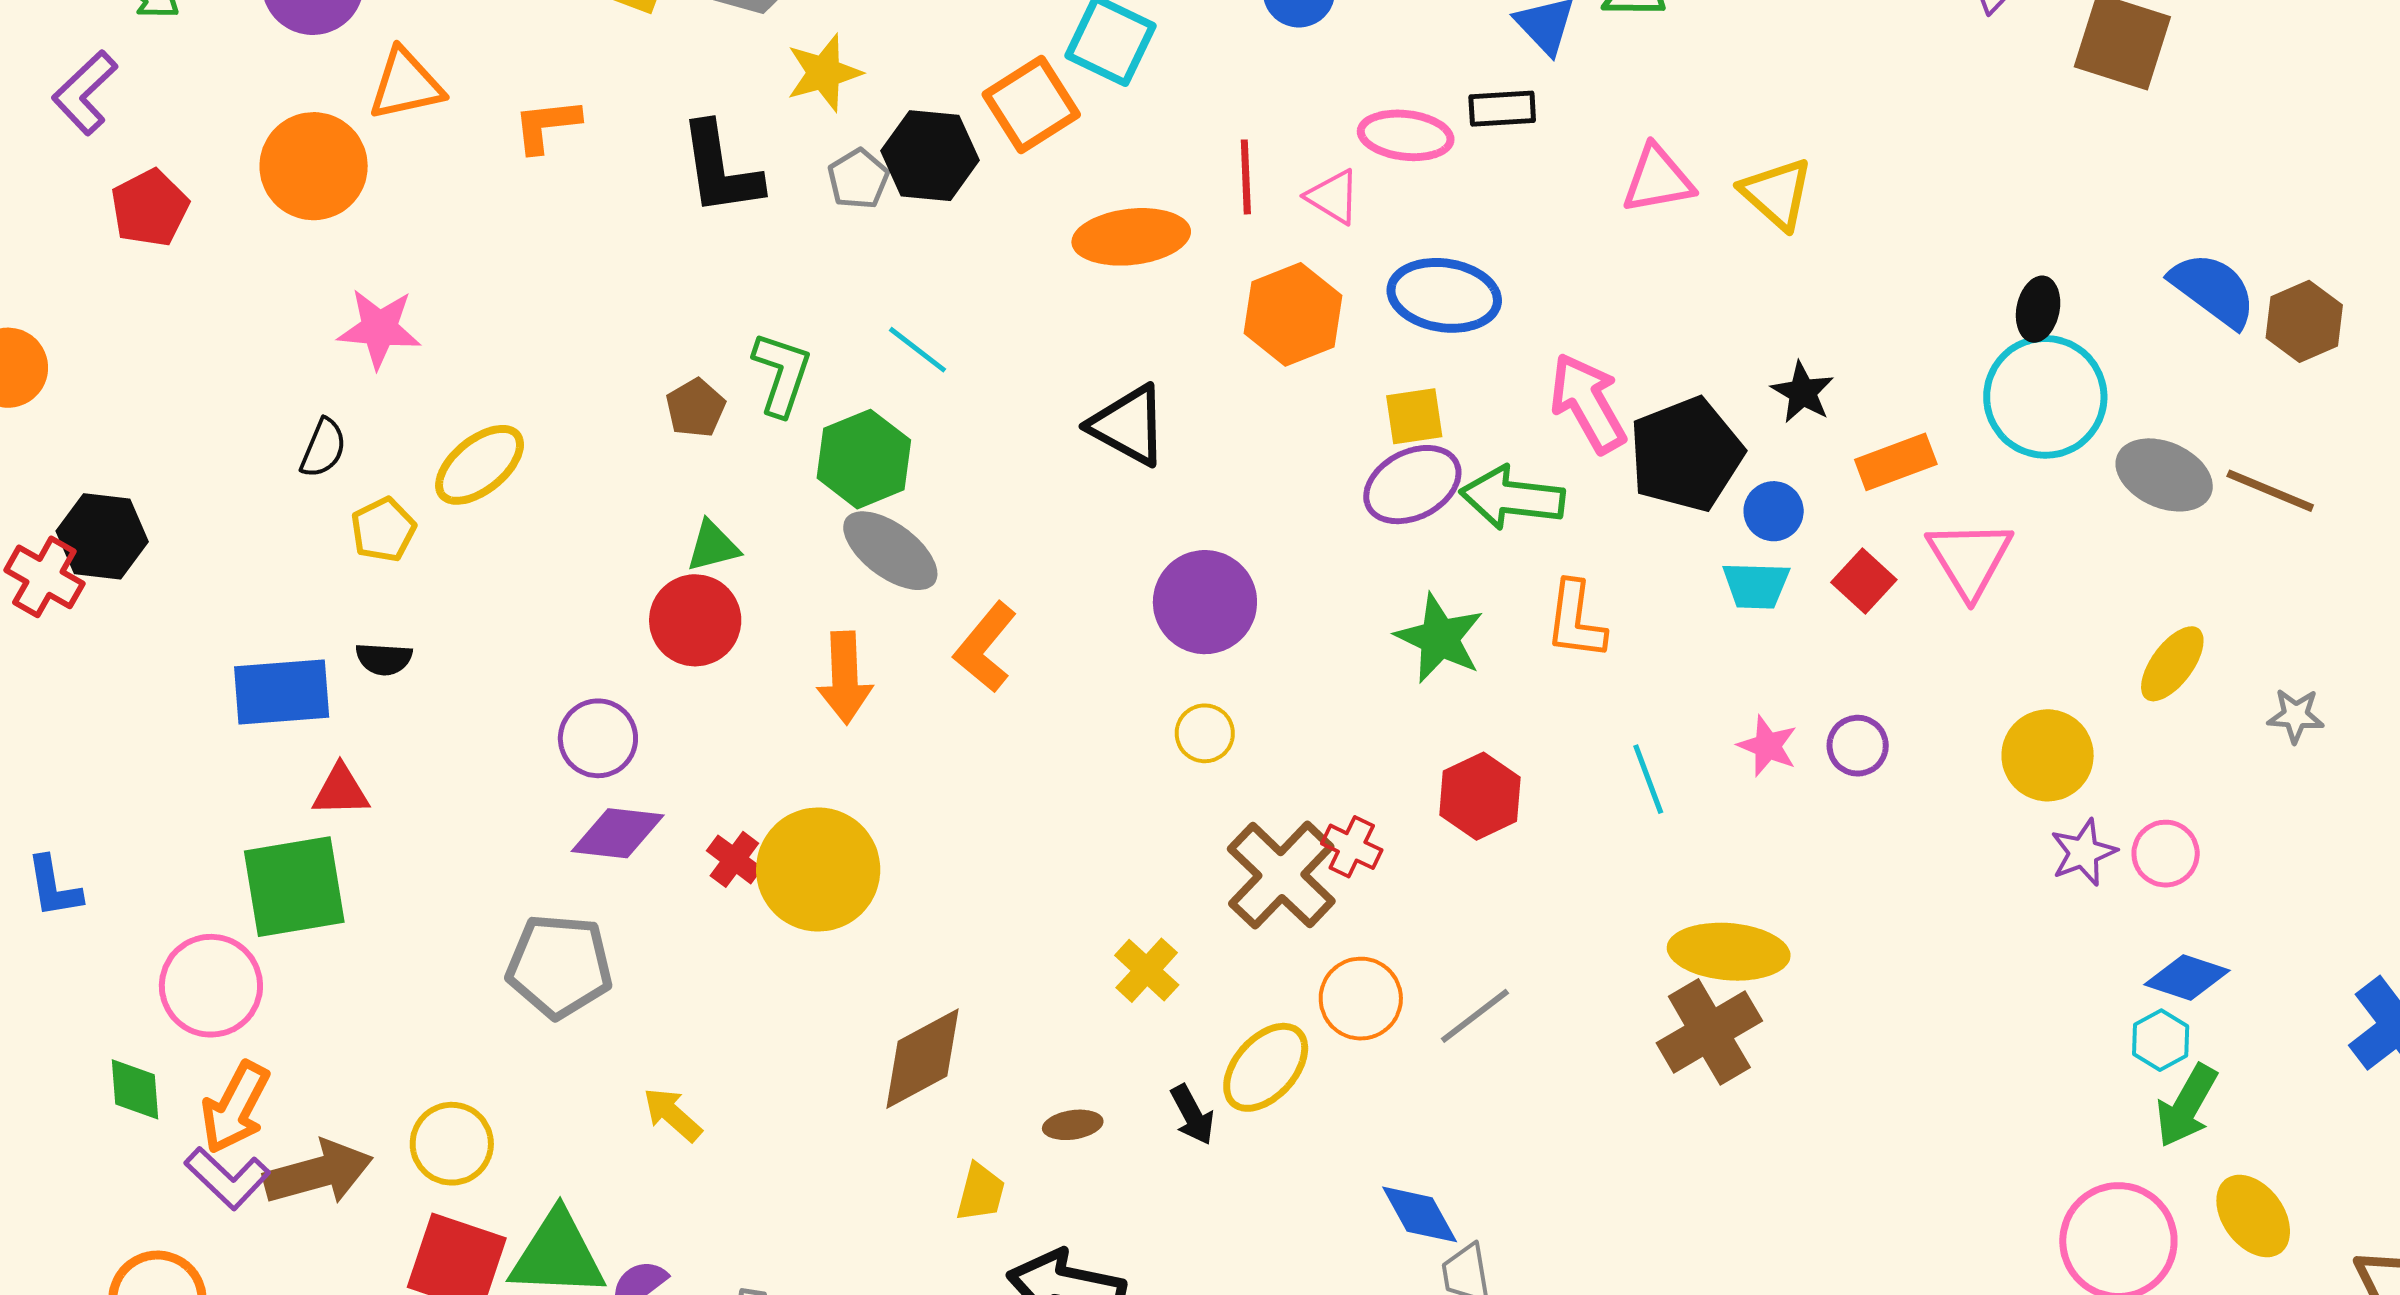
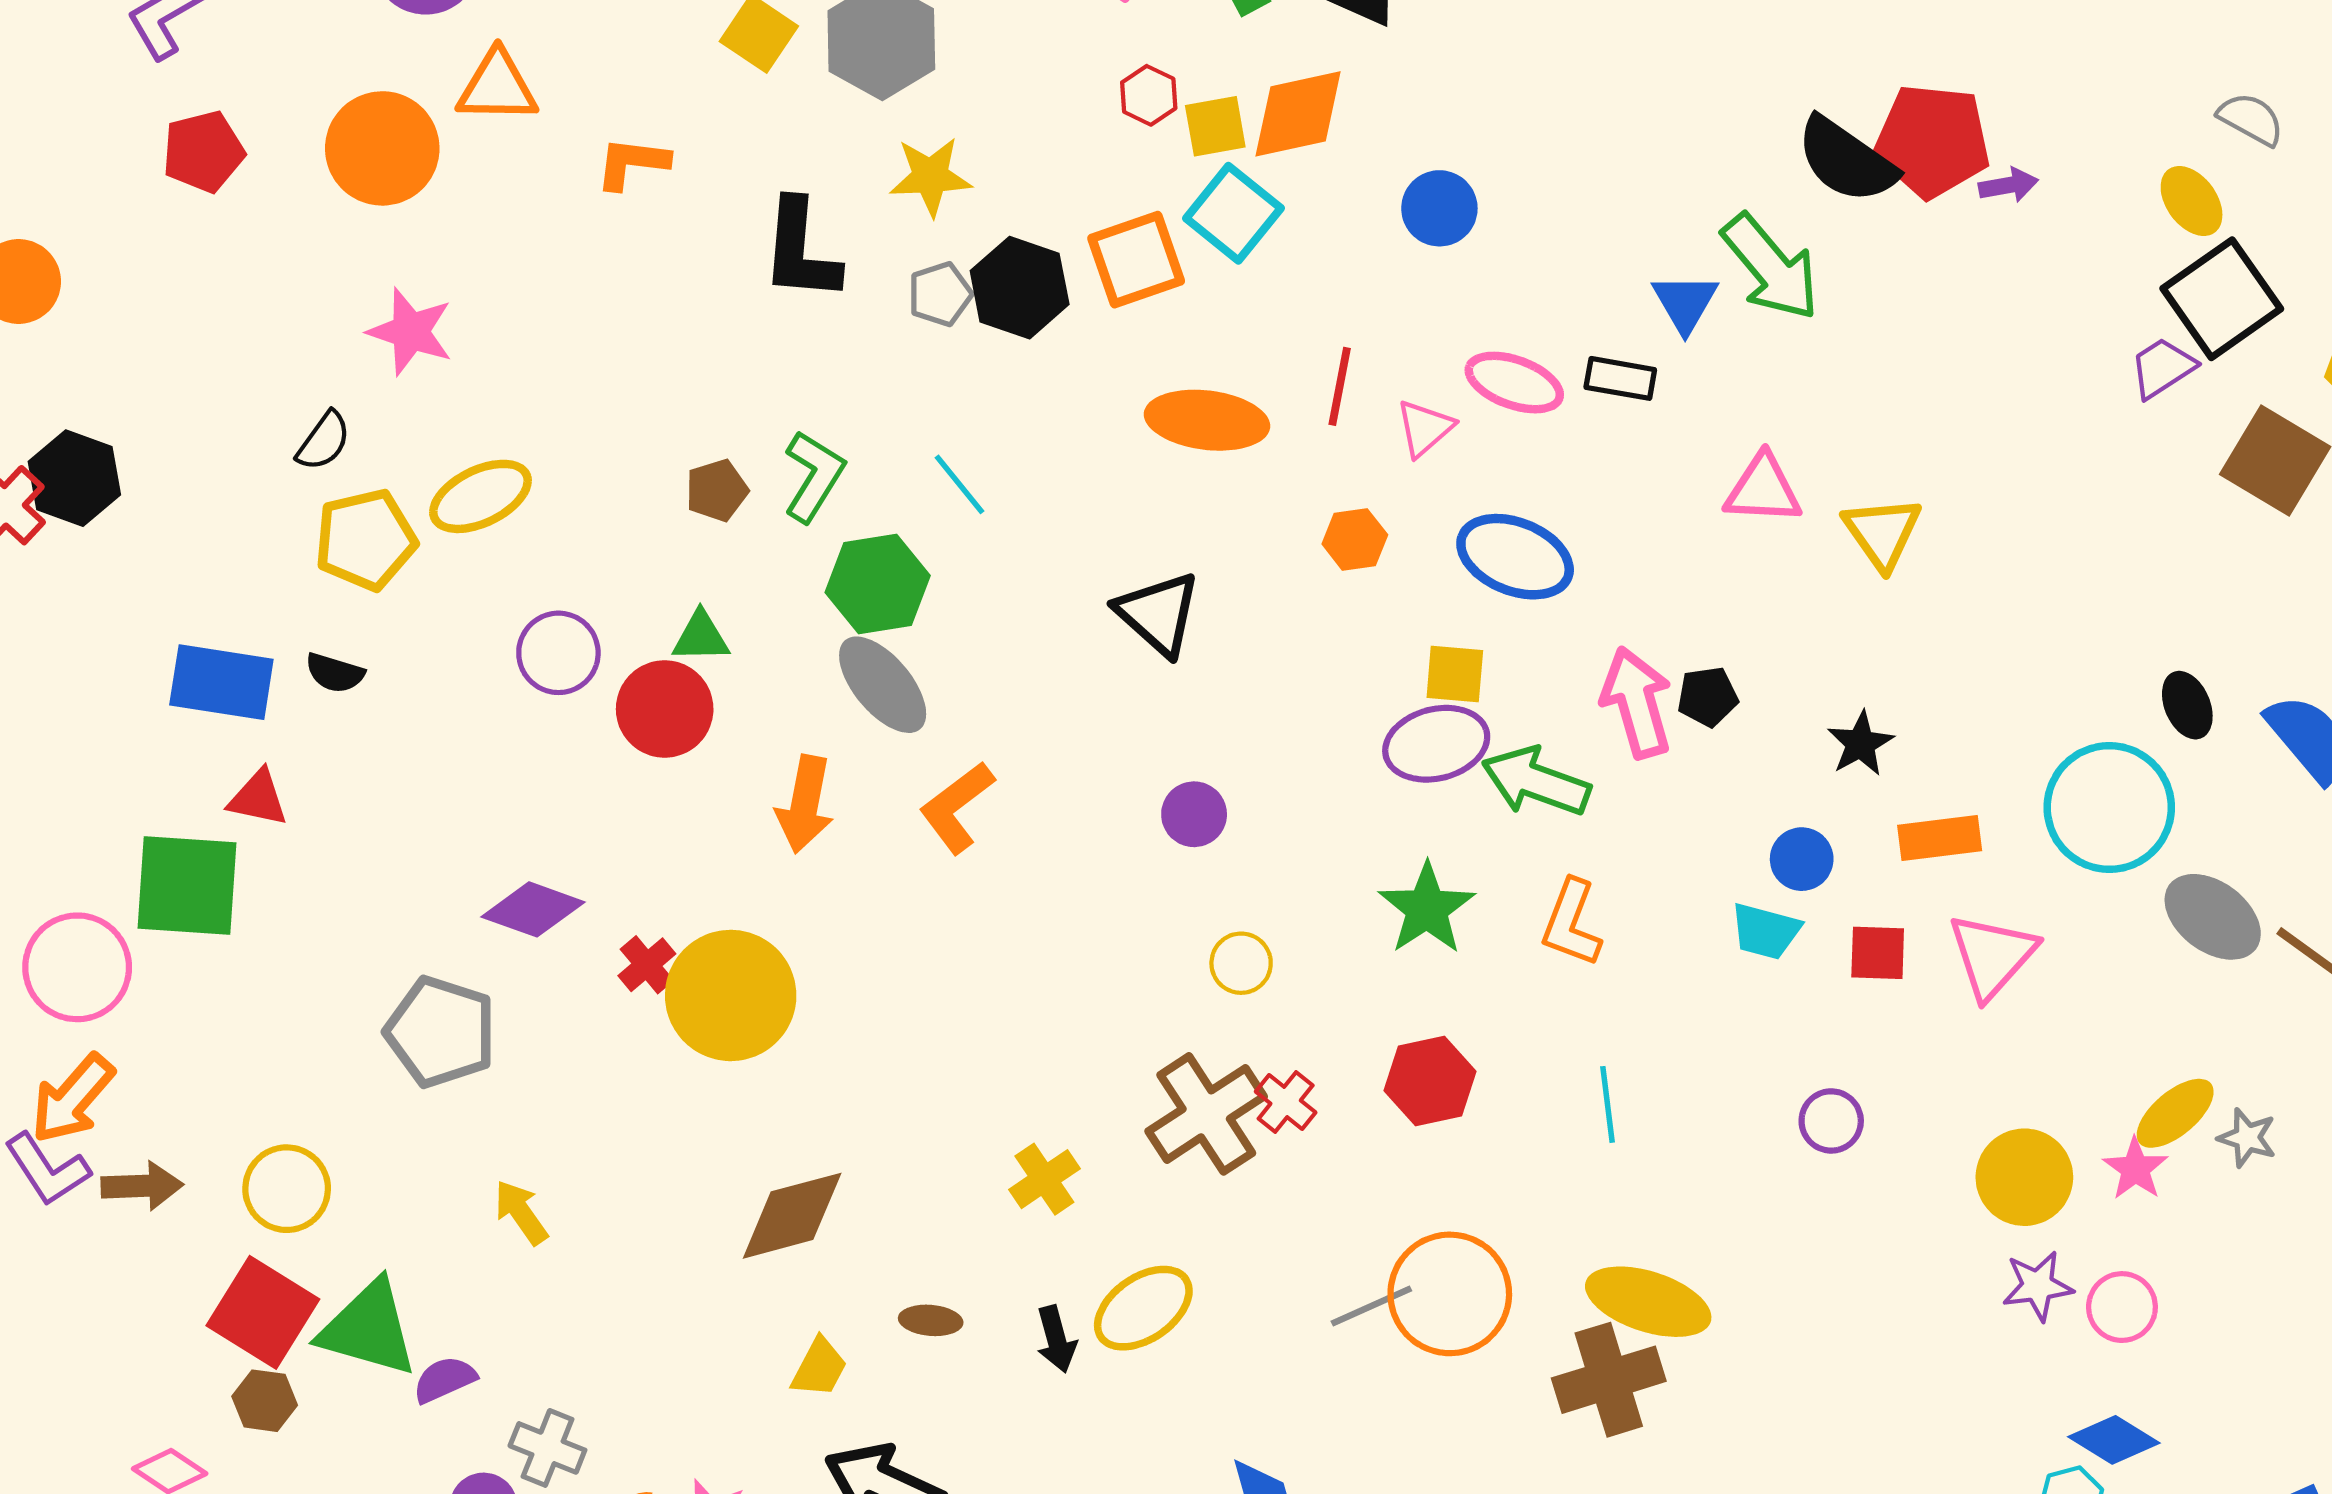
pink triangle: (1333, 197) -> (1425, 428), turned 34
black ellipse: (2038, 309) -> (2187, 705), moved, turned -48
orange hexagon: (1293, 314) -> (1355, 539), size x0.6
black pentagon: (1686, 454) -> (1708, 697), moved, size x0.5
yellow pentagon: (383, 530) -> (366, 540), size x1.5
red square: (1864, 581) -> (1878, 953), turned 36
purple circle: (1205, 602) -> (1194, 814), size x0.6
gray star: (2296, 716) -> (2247, 1138), moved
yellow circle: (1205, 733) -> (1241, 963), moved
purple circle: (598, 738) -> (558, 653), moved
pink star: (1767, 746) -> (2135, 1169), moved
orange circle: (1361, 999) -> (1450, 1294), moved, size x1.4
brown arrow: (318, 1173) -> (142, 1186), size x0.7

